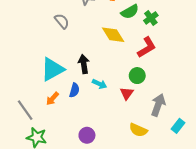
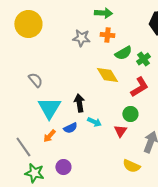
gray semicircle: (62, 21) -> (35, 80), moved
cyan triangle: (52, 69) -> (49, 108), turned -30
blue semicircle: (74, 90) -> (70, 128), turned 48
purple circle: (87, 135) -> (63, 167), moved

